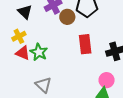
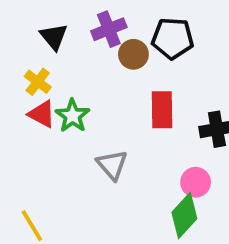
yellow cross: (19, 36) -> (38, 82), turned -32
gray triangle: (43, 85) -> (112, 165), moved

